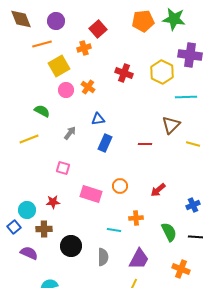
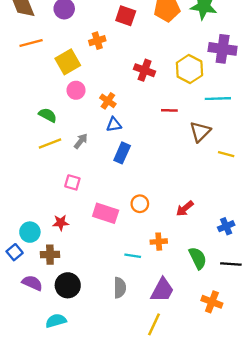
red square: (98, 29) -> (126, 16), moved, turned -30
orange line: (42, 44) -> (31, 43), moved
orange cross: (88, 87) -> (108, 101), moved
yellow line: (29, 139) -> (50, 143), moved
red line: (145, 144) -> (169, 110), moved
black circle: (71, 246) -> (68, 285), moved

